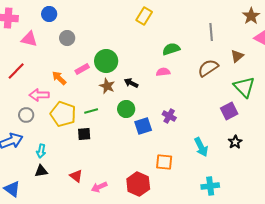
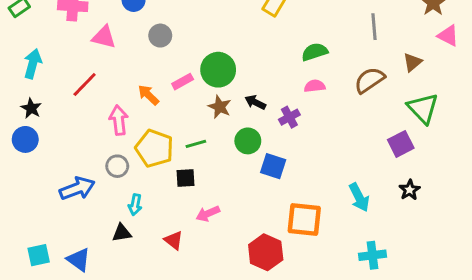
pink semicircle: (163, 72) -> (315, 86), moved
pink arrow: (39, 95) -> (119, 120), turned 84
gray circle: (26, 115) -> (117, 166), moved
purple cross: (169, 116) -> (289, 117), moved, turned 32
blue square: (143, 126) -> (273, 166), turned 36
cyan arrow: (41, 151) -> (135, 205), moved
orange square: (164, 162) -> (304, 220), size x1.4
pink arrow: (99, 187) -> (208, 214), moved

